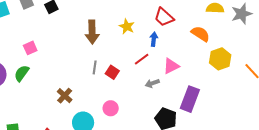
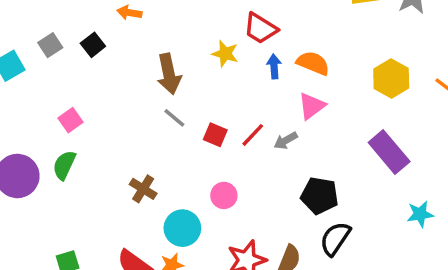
red trapezoid: (164, 17) -> (260, 28), moved
orange semicircle: (200, 34) -> (313, 63), moved
red line: (142, 59) -> (253, 135), moved
gray line: (95, 67) -> (174, 118), moved, turned -48
purple rectangle: (190, 99) -> (389, 152), moved, turned -50

